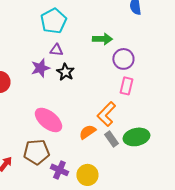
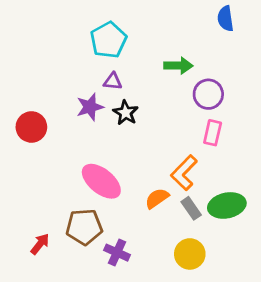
yellow circle: (87, 175) -> (190, 254), moved

